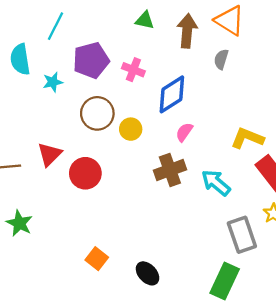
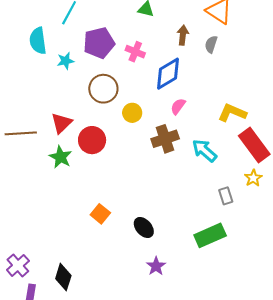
brown arrow: (187, 31) -> (183, 35), moved, size x0.7
yellow circle: (131, 129) -> (132, 113), moved
green star: (19, 223) -> (61, 157), moved
gray rectangle: (242, 235) -> (226, 196), size x0.6
green rectangle: (225, 281) -> (210, 235), turned 40

